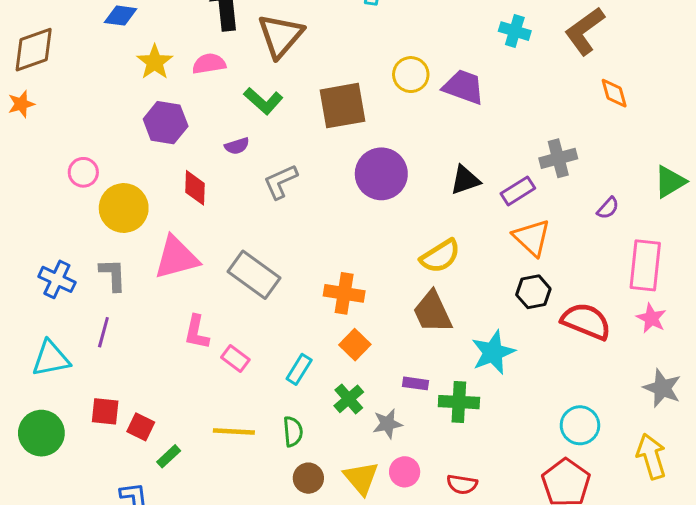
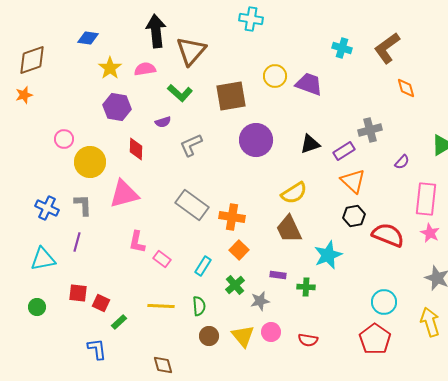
gray rectangle: (254, 275) -> (192, 205), moved
green cross: (459, 402) -> (306, 287), size x0.7
green circle: (41, 433) -> (37, 307), size x0.6

